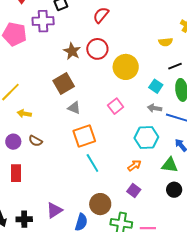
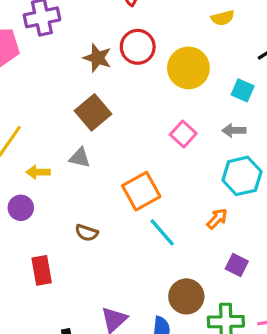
yellow semicircle: (166, 42) -> (223, 18), moved
gray triangle: (74, 108) -> (80, 158), moved
gray arrow: (155, 108) -> (234, 130), moved
brown semicircle: (35, 141) -> (87, 233), moved
purple circle: (13, 142) -> (21, 208), moved
orange arrow: (134, 165) -> (217, 219), moved

